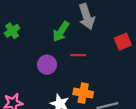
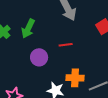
green arrow: (61, 32) -> (28, 29), moved

